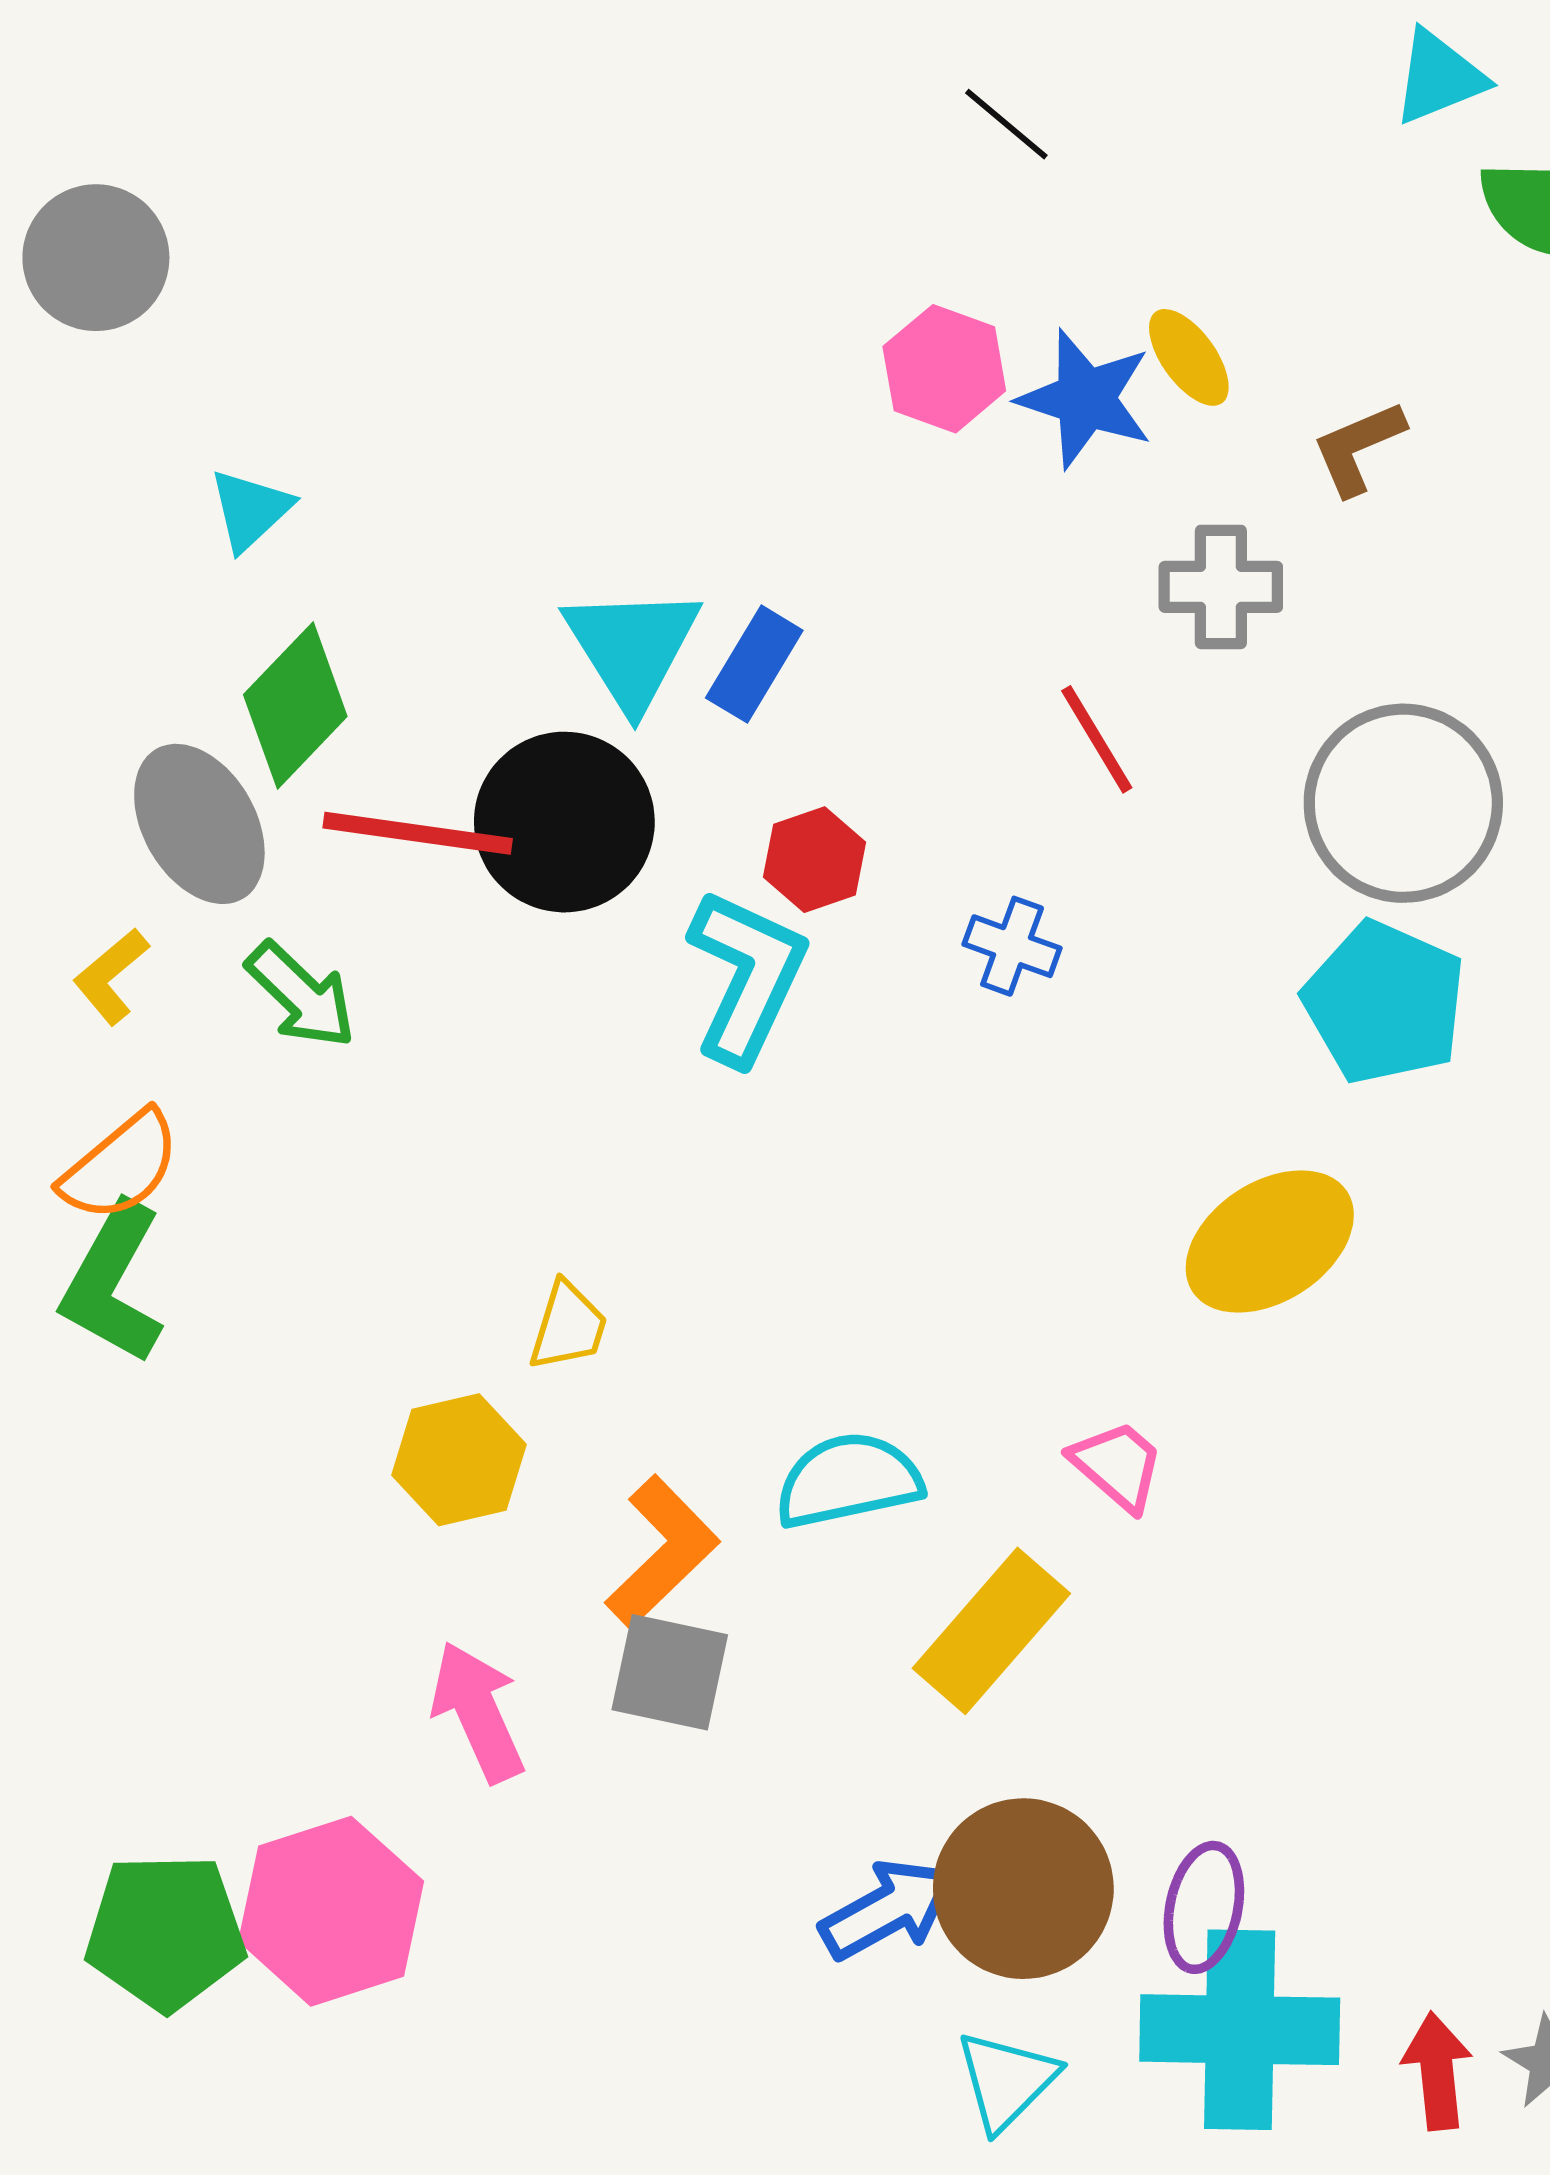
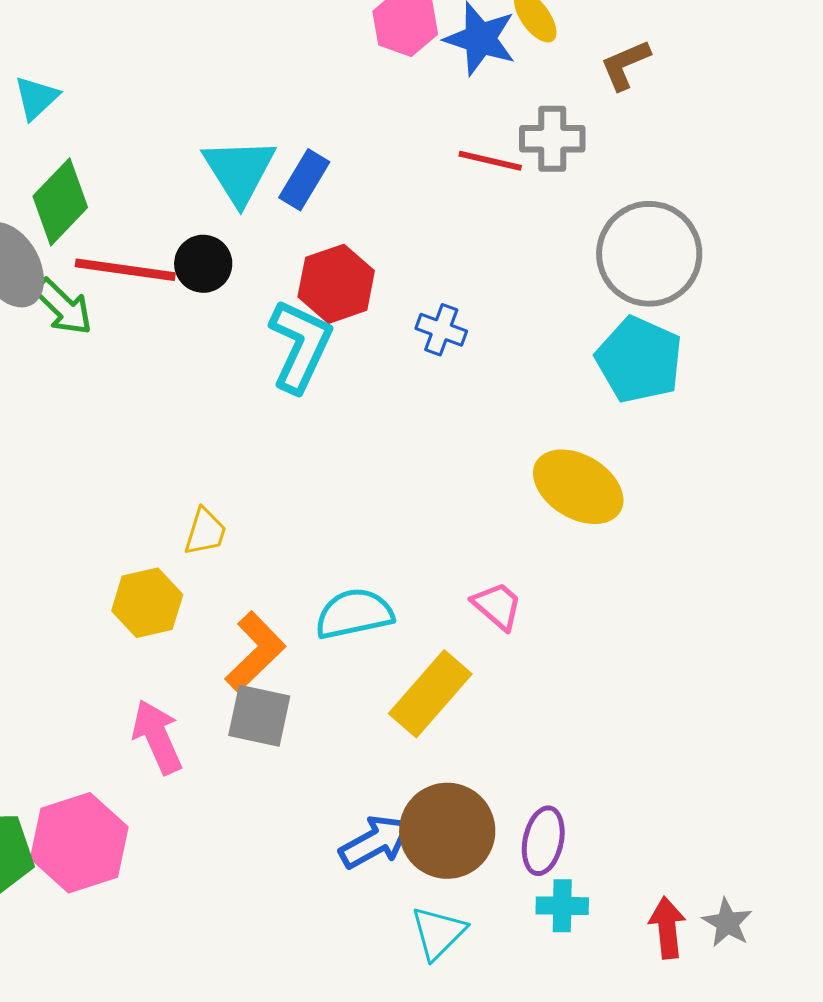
red line: (1097, 739) -> (490, 161), moved, turned -46
black circle: (564, 822) -> (203, 264), size x0.6
red hexagon: (815, 860) -> (336, 284), size x1.4
green arrow: (301, 995) -> (63, 307), moved
yellow ellipse: (1270, 1242) -> (578, 487), turned 64
cyan cross: (1240, 2030) -> (562, 906), size x0.5

